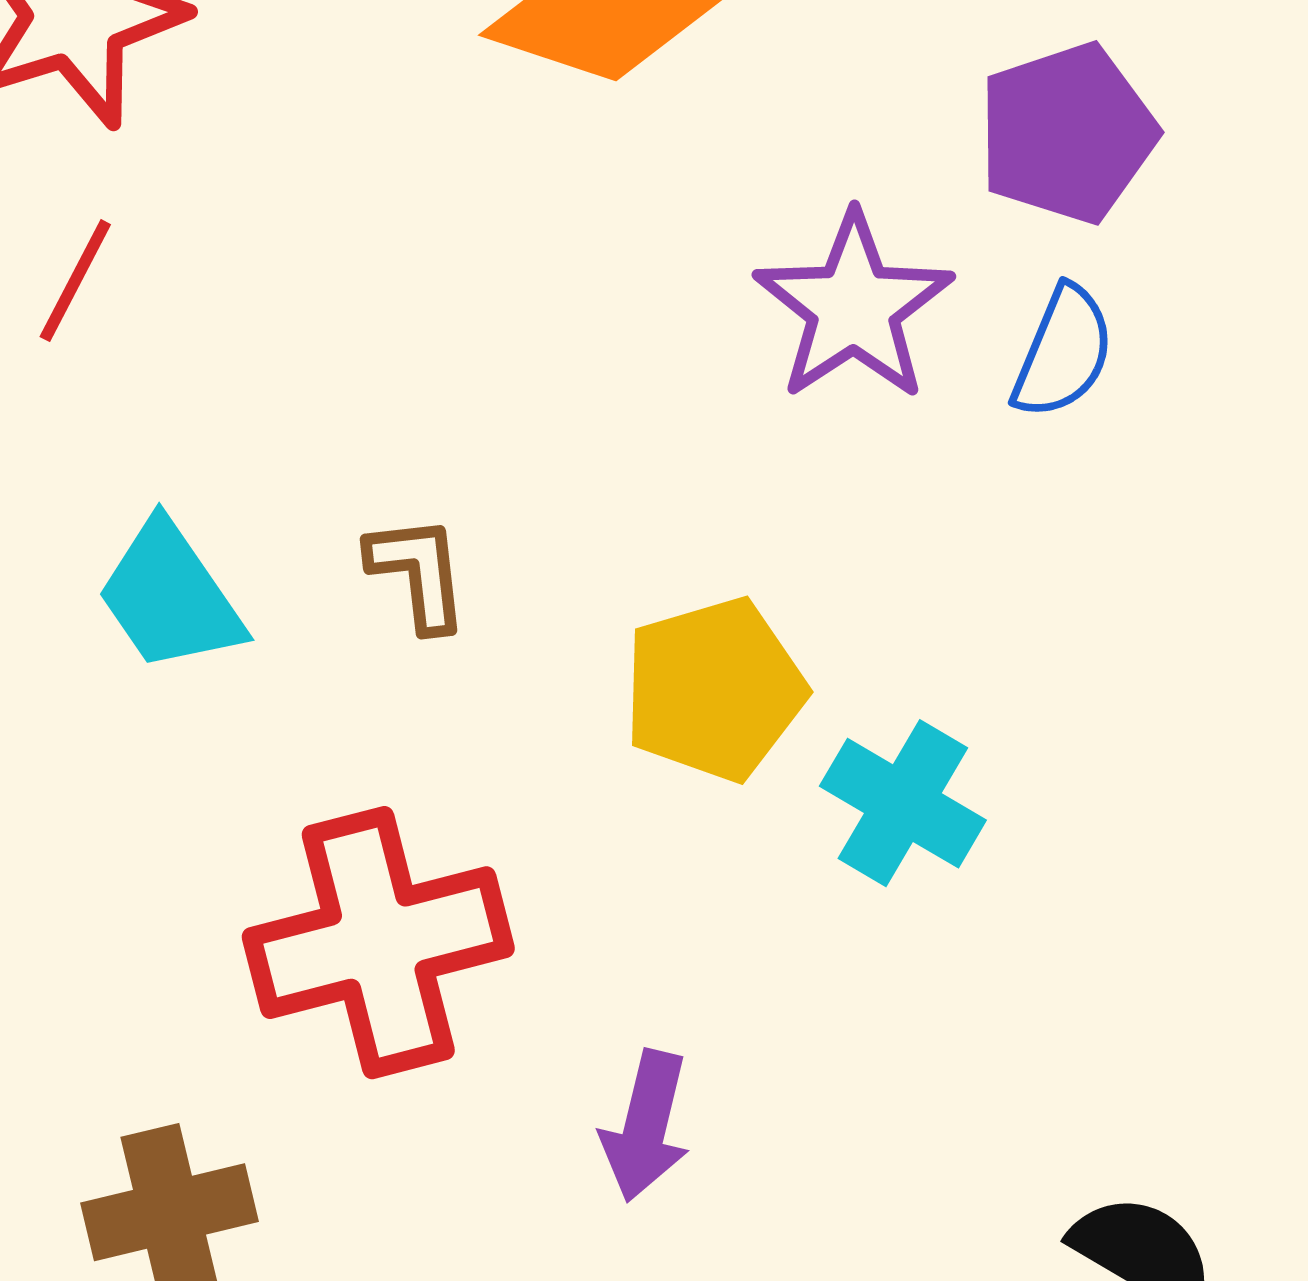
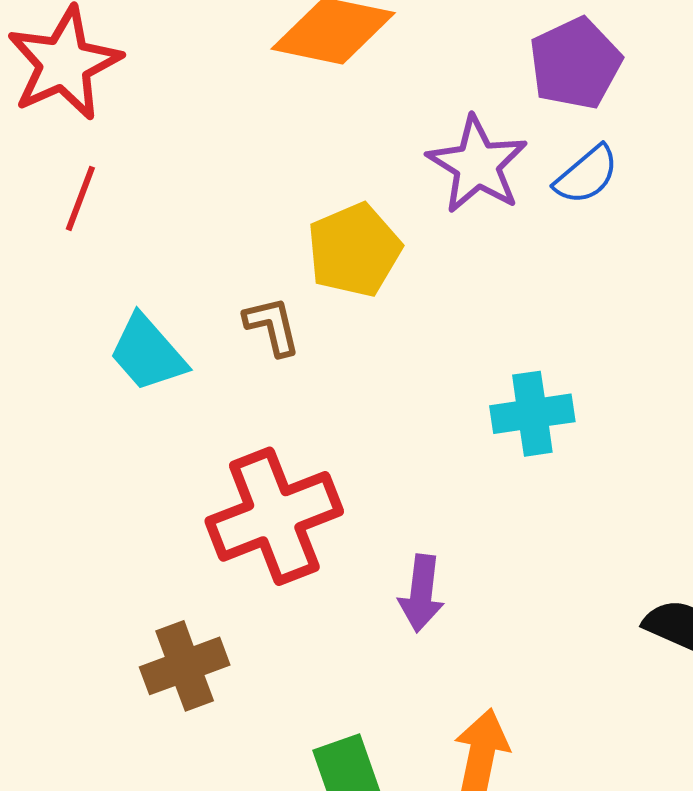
blue semicircle: (1063, 352) -> (586, 175), turned 34
yellow pentagon: (714, 689) -> (354, 250), moved
cyan cross: (903, 803) -> (532, 414), turned -32

